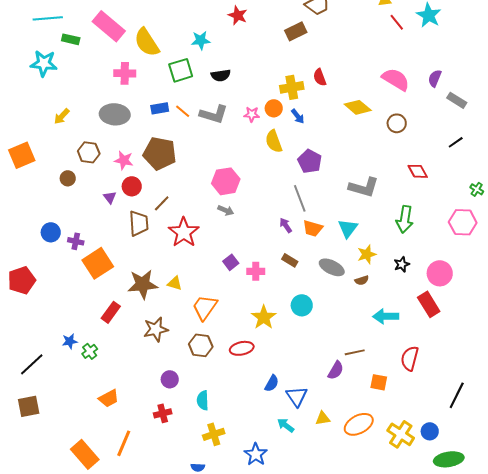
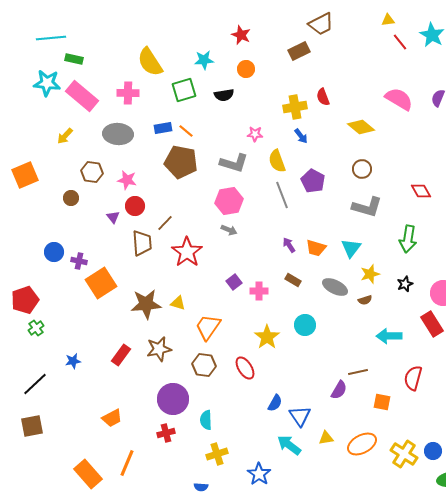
pink rectangle: (109, 26) -> (82, 96), moved
orange circle: (274, 108) -> (246, 69), moved
gray L-shape: (214, 114) -> (234, 163), moved
brown circle: (397, 123) -> (362, 169), moved
brown pentagon: (160, 153) -> (181, 162), moved
gray line: (300, 198) -> (282, 195), moved
red rectangle: (111, 312) -> (121, 355), moved
red ellipse: (242, 348) -> (245, 368), turned 70
green cross: (90, 351) -> (36, 328), moved
purple circle: (170, 379) -> (173, 399), size x1.8
cyan arrow: (286, 425) -> (289, 445), size x1.4

